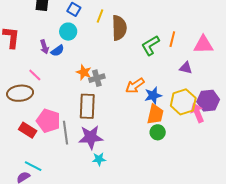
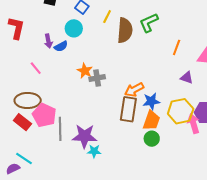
green L-shape: (150, 45) -> (149, 23), moved
brown ellipse: (20, 93) -> (28, 100), moved
brown rectangle: (87, 106) -> (128, 109), moved
cyan star: (99, 159) -> (94, 151), moved

